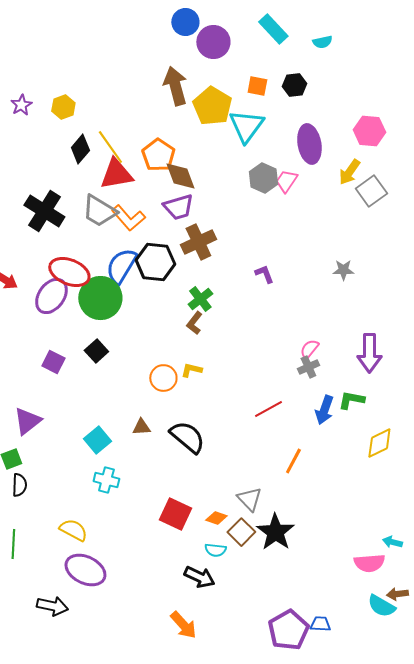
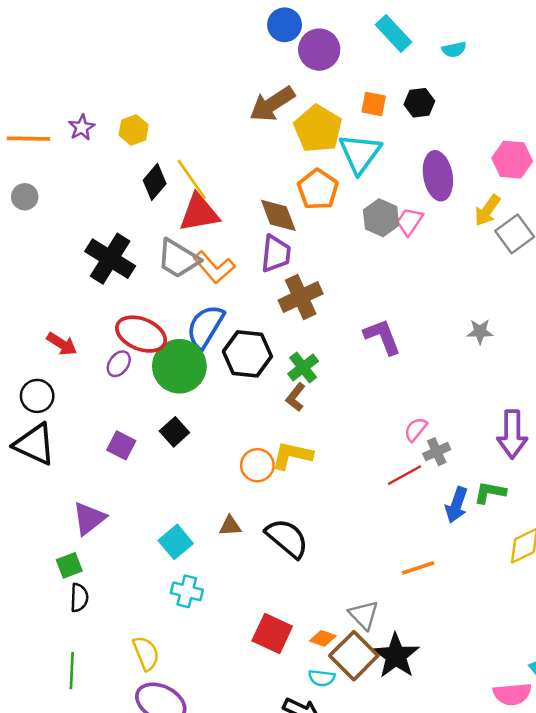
brown arrow: (175, 86) -> (272, 104), turned -108
orange pentagon: (158, 155) -> (318, 189), moved
purple trapezoid: (178, 207) -> (276, 254), turned -68
black hexagon: (155, 262) -> (247, 354), moved
purple L-shape: (264, 274) -> (382, 337), size x1.6
purple ellipse: (51, 296) -> (119, 364), size x0.6
pink semicircle: (309, 349) -> (416, 429), moved
yellow L-shape: (191, 370) -> (292, 455), size x1.6
red line: (268, 409) -> (405, 475), moved
orange line: (293, 461) -> (418, 568), turned 44
yellow semicircle: (73, 530) -> (146, 653), turned 40
brown square: (241, 532) -> (354, 656), size x1.4

